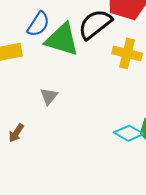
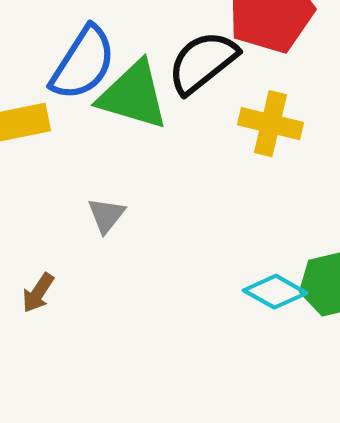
blue semicircle: (38, 24) -> (83, 63), size x1.4

